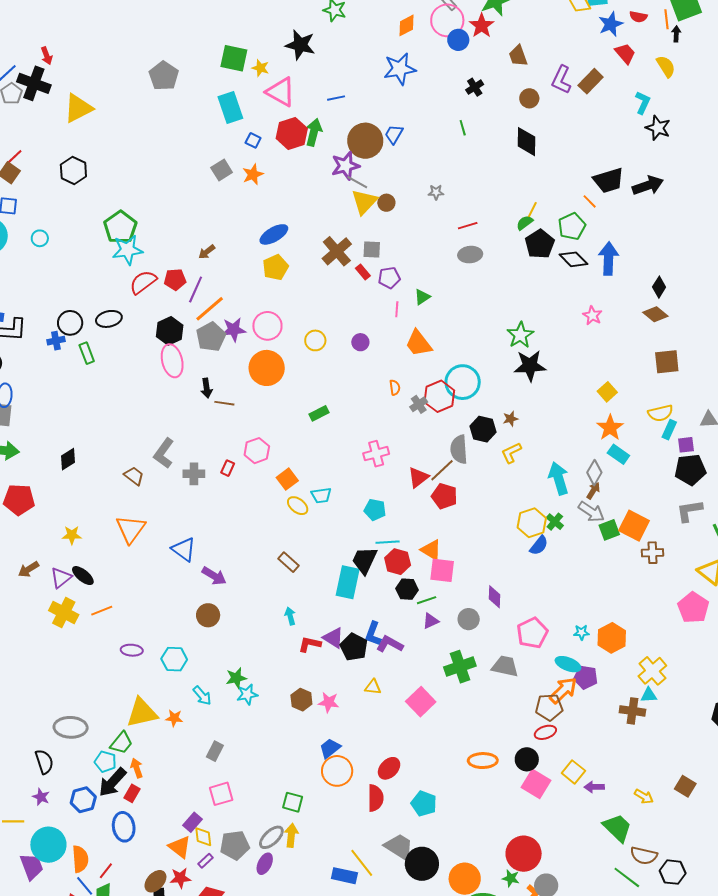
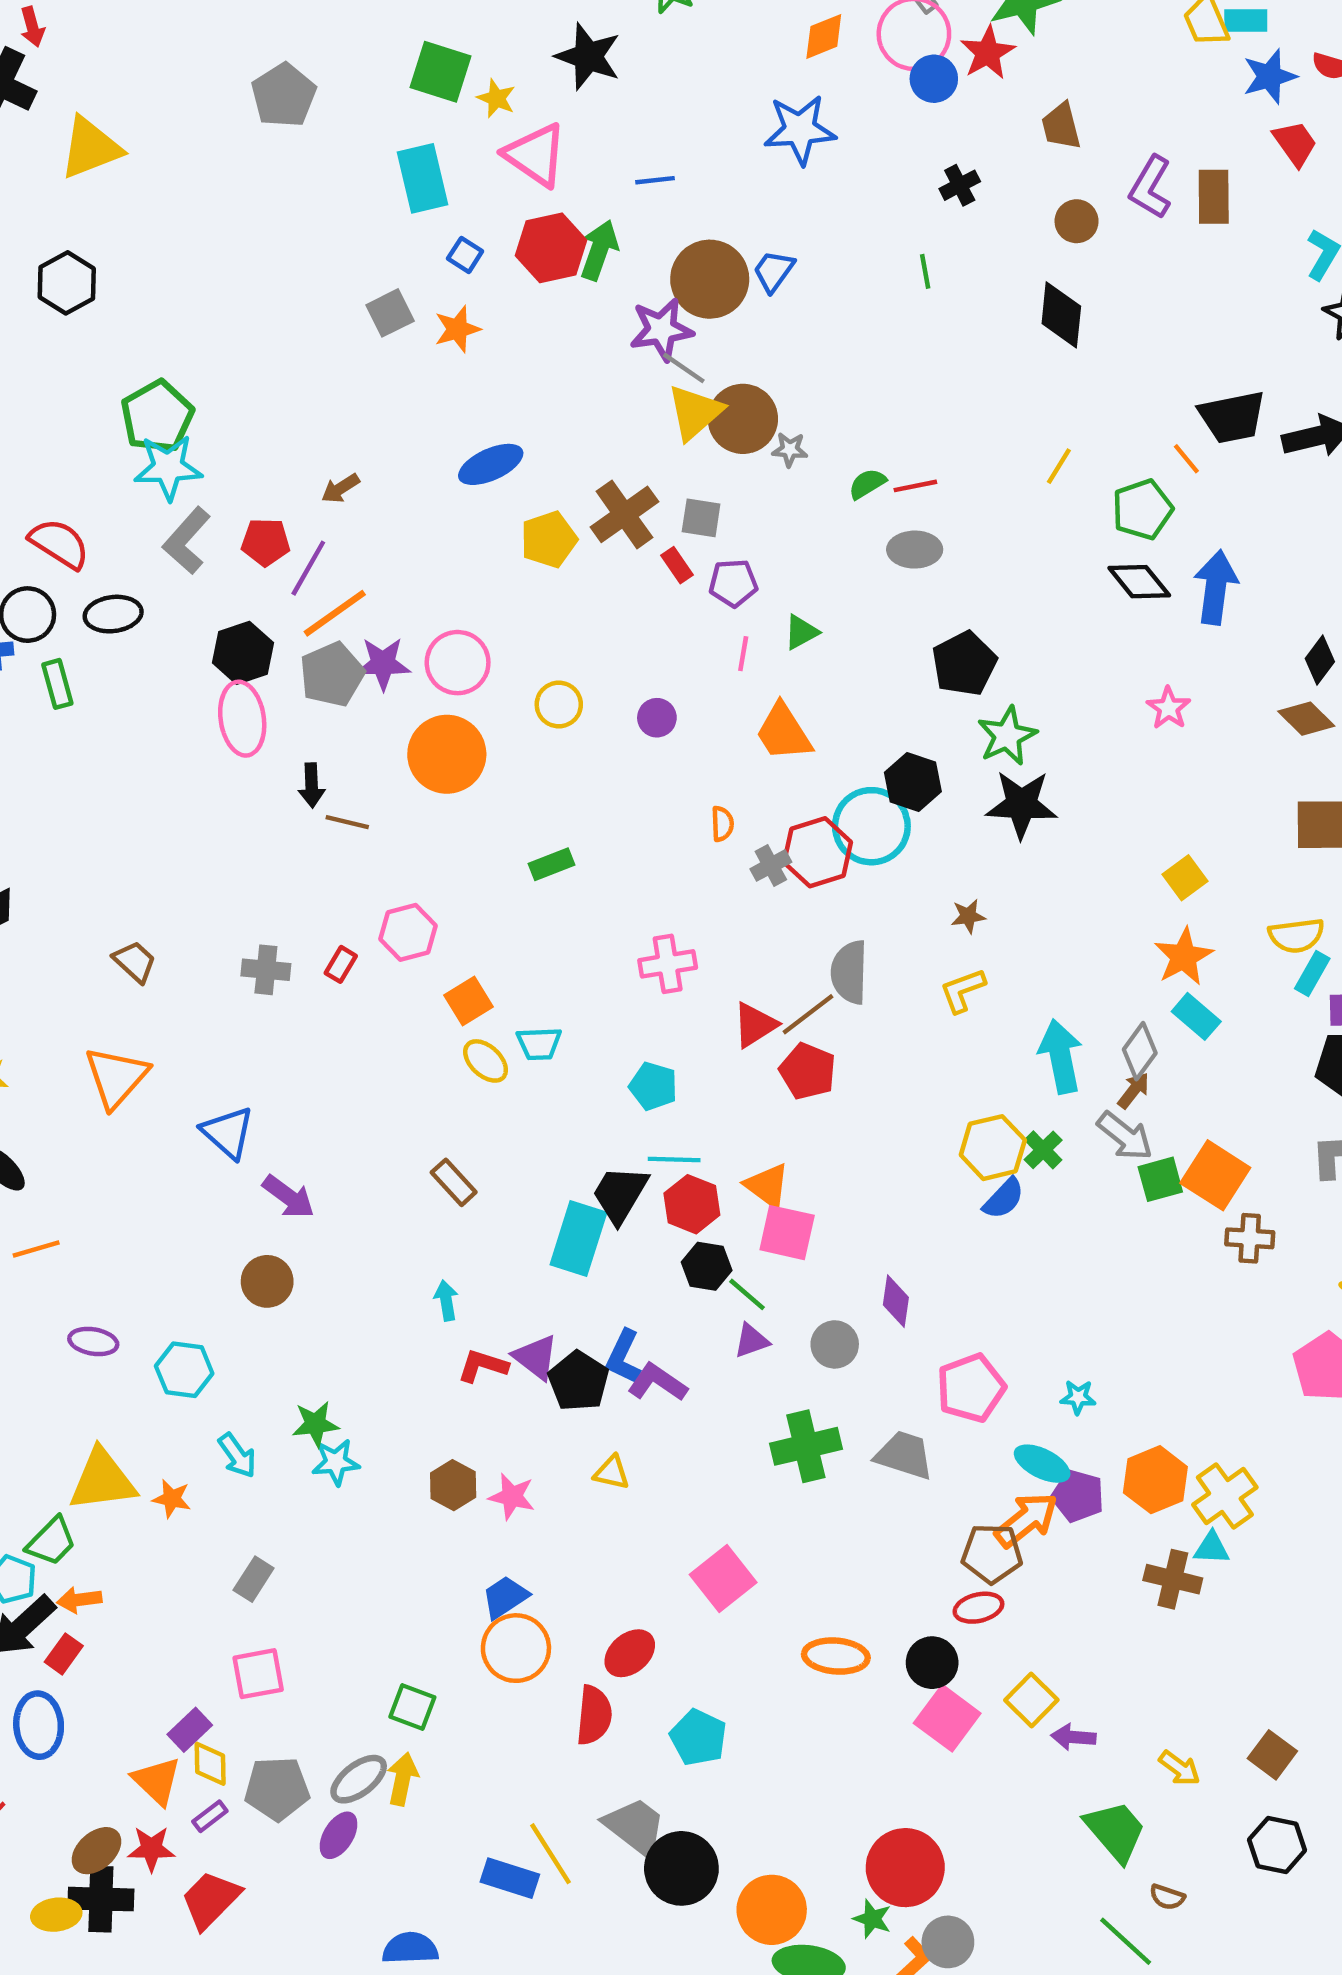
brown rectangle: (591, 81) -> (1214, 197), turned -50
gray star: (436, 192) -> (790, 450), moved
brown circle: (386, 203) -> (743, 419), size x1.8
green semicircle: (525, 223) -> (867, 484), moved
black pentagon: (540, 244) -> (964, 664), moved
yellow pentagon: (276, 267) -> (549, 539), moved
red semicircle: (143, 282) -> (59, 544), moved, turned 64
black hexagon: (483, 429) -> (913, 782), moved
gray L-shape: (164, 453) -> (187, 541), moved
green line: (427, 600) -> (747, 1294), turned 54
orange hexagon: (612, 638) -> (1155, 1480), moved
pink square: (421, 702) -> (723, 1579), moved
orange arrow: (137, 768) -> (79, 1600), turned -84
brown semicircle: (644, 856) -> (1167, 1897), size x0.6
black hexagon: (673, 872) -> (1277, 1845), moved

